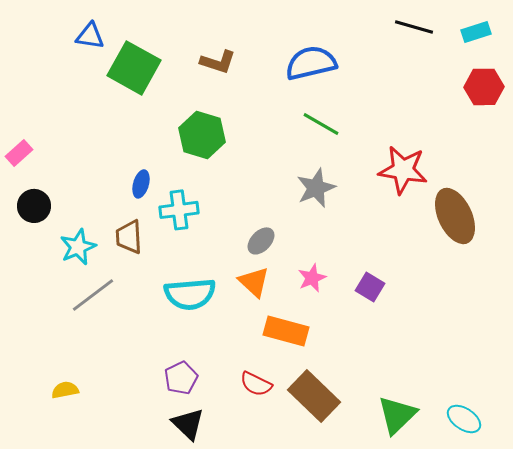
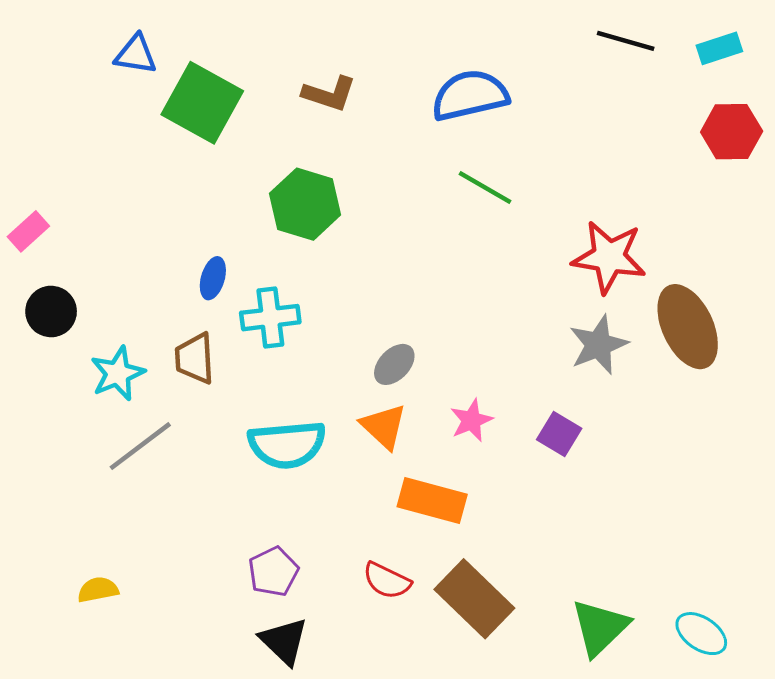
gray star: (316, 188) -> (598, 345), moved

